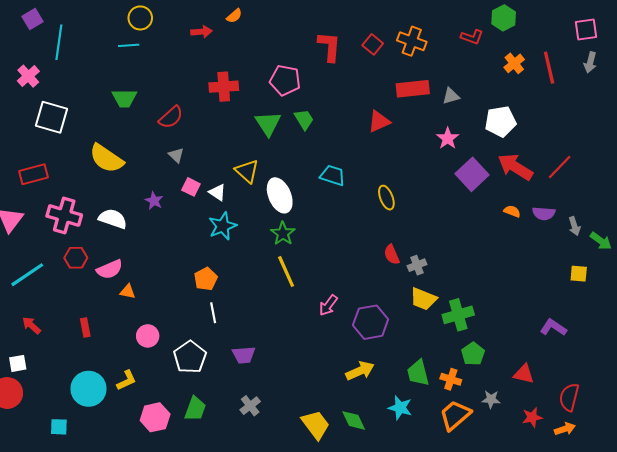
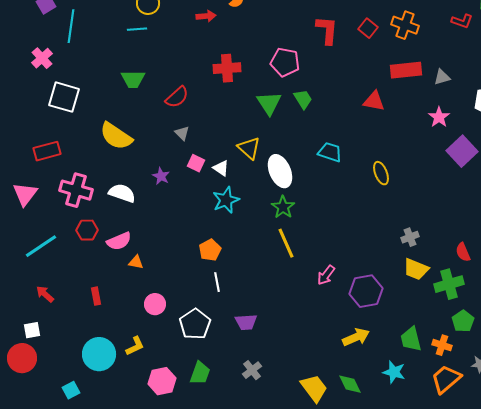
red triangle: (379, 121) -> (374, 101), turned 35
red semicircle: (392, 255) -> (463, 252), moved
cyan square: (59, 427) -> (71, 390), turned -30

